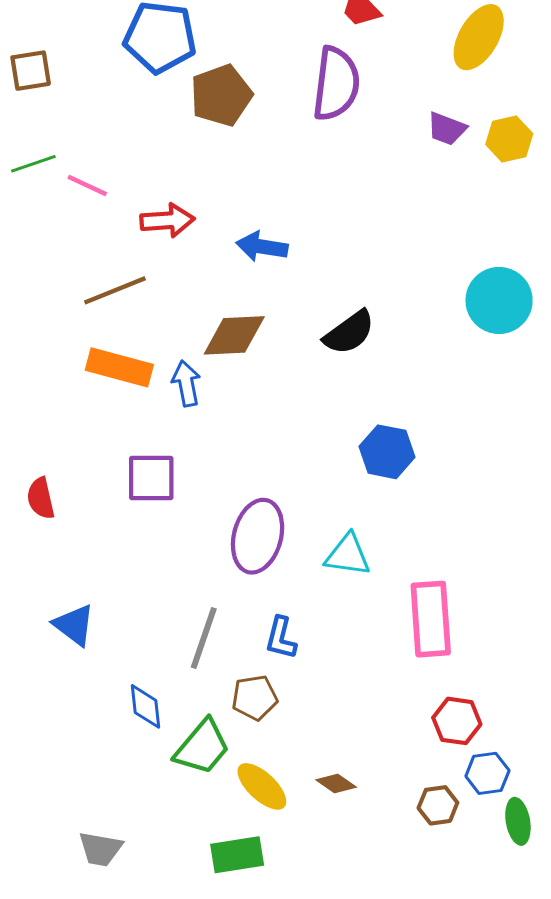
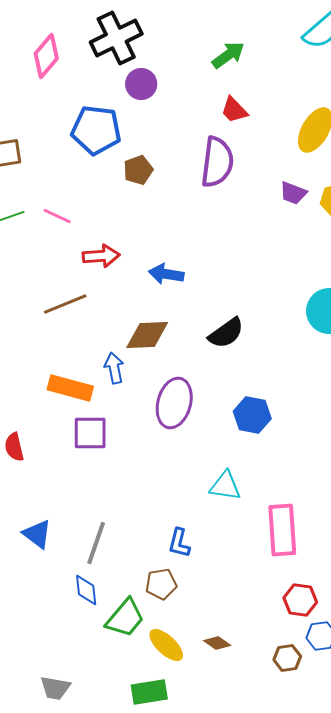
brown pentagon: (221, 95) -> (138, 170), size x0.7
pink line: (87, 186) -> (57, 216), moved
orange rectangle: (119, 367) -> (70, 388), moved
purple ellipse: (258, 536) -> (174, 403), moved
gray line: (204, 638) -> (96, 543), moved

